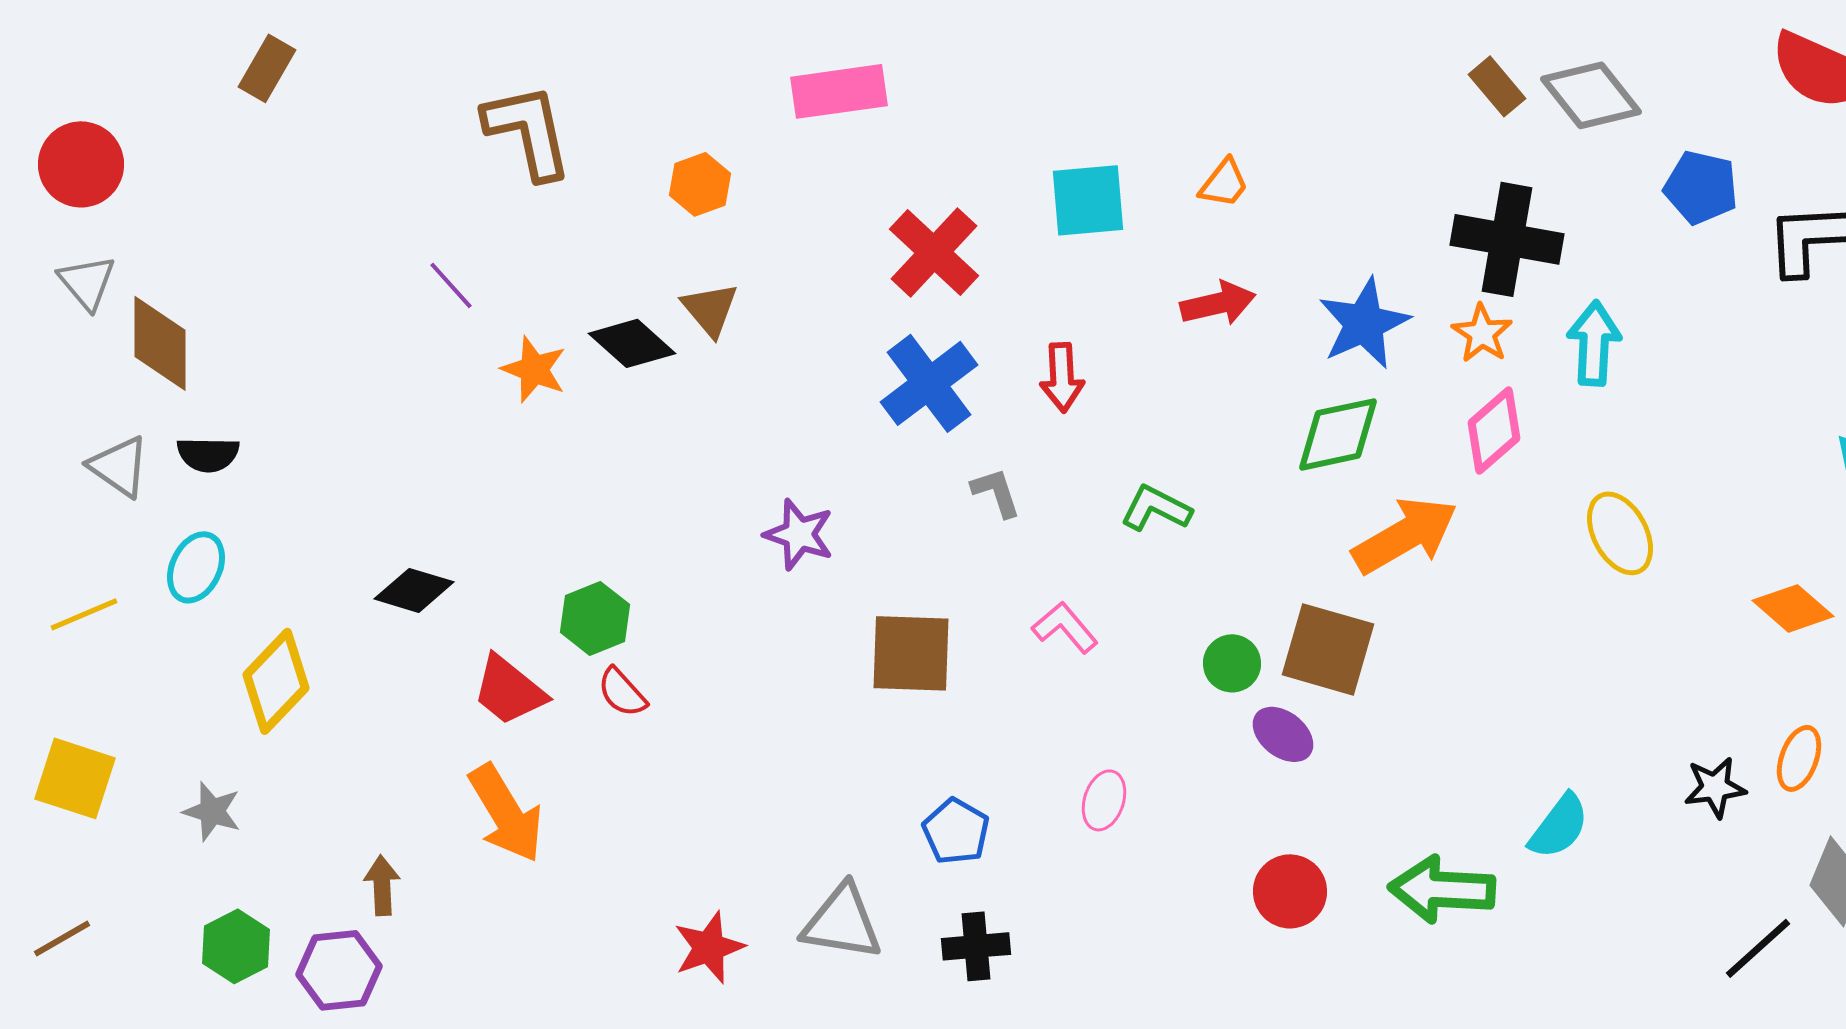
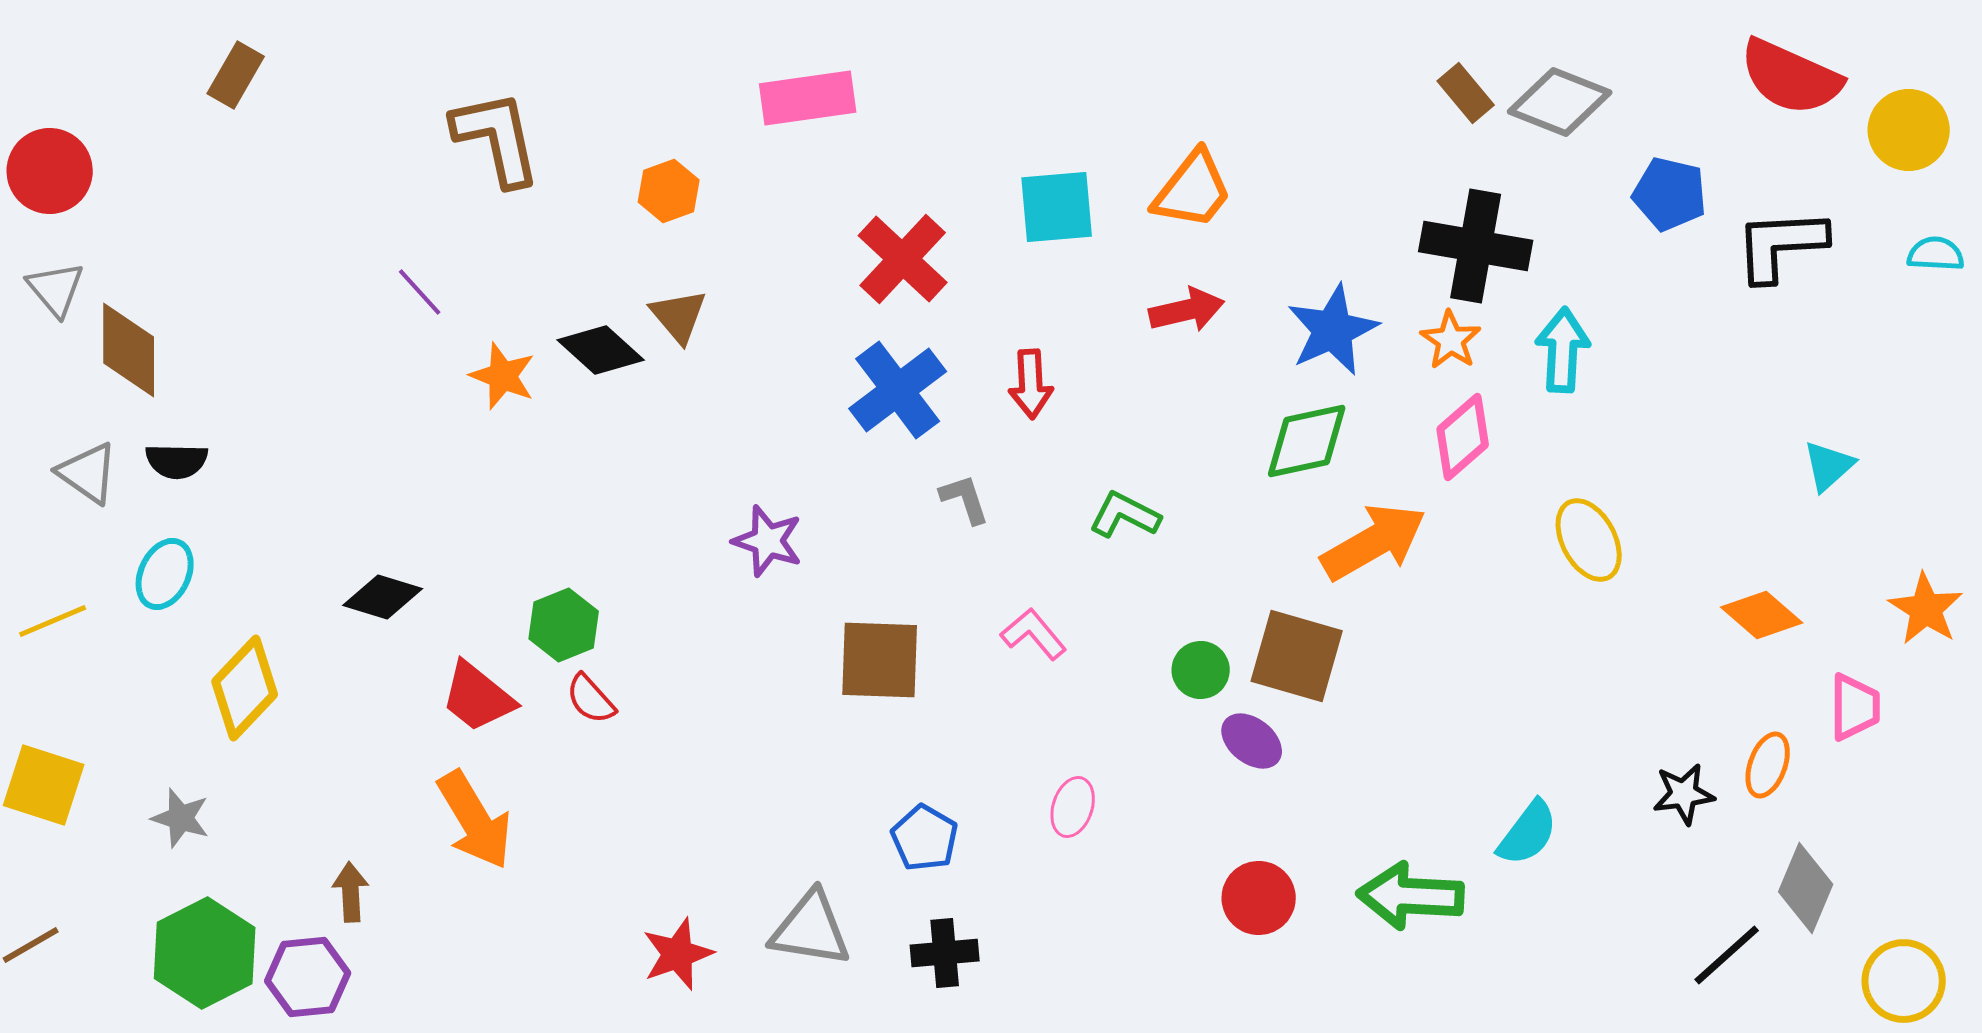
gray diamond: (1591, 95) -> (1560, 102), turned -30
orange trapezoid: (1224, 183) -> (1193, 190), size x1.6
green hexagon: (236, 946) -> (205, 953), size x1.5

